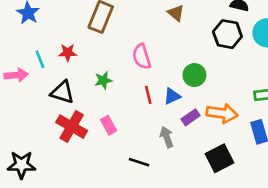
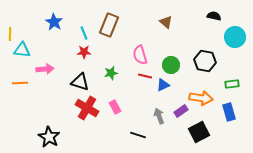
black hexagon: (227, 34) -> (205, 61), moved
cyan line: (40, 59) -> (84, 33), moved
green circle: (194, 75) -> (171, 65), moved
red line: (148, 95) -> (145, 76), moved, turned -64
purple rectangle: (190, 117) -> (181, 111), moved
black star: (21, 165) -> (49, 137), turned 30

